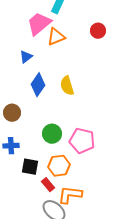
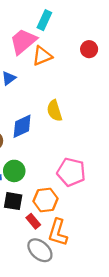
blue diamond: (38, 85) -> (22, 126), moved, turned 30
green circle: (52, 134) -> (14, 171), moved
orange L-shape: (70, 195) -> (58, 232), turned -80

